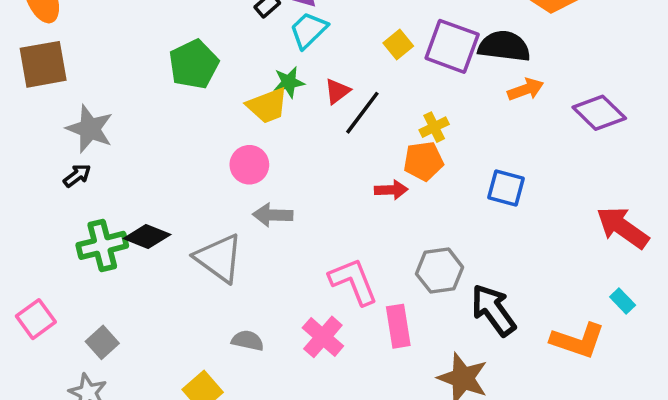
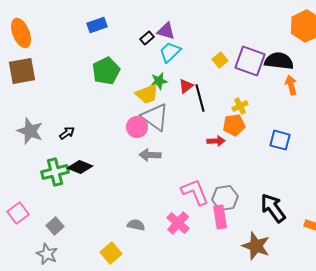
orange arrow: (526, 89) -> (291, 85), turned -84
black line: (362, 113) -> (200, 98), turned -52
gray star: (90, 129) -> (30, 131), moved
black arrow: (77, 176) -> (67, 133), moved
gray triangle: (219, 258) -> (155, 117), moved
gray hexagon: (440, 271) -> (225, 198), moved

